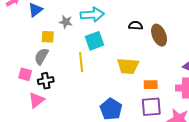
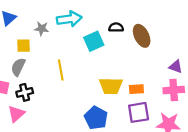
cyan square: (95, 41) -> (94, 41), moved
yellow trapezoid: (128, 66) -> (111, 86), moved

